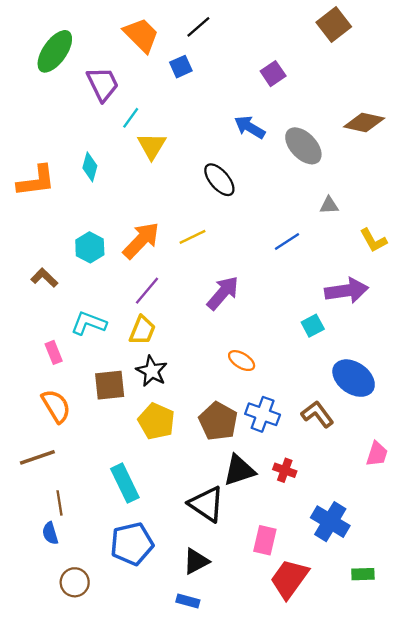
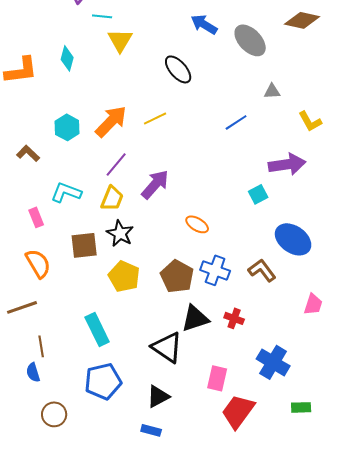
cyan line: (131, 118) -> (102, 16), turned 60
purple arrow: (223, 293) -> (155, 184), moved

